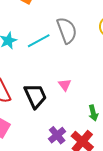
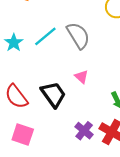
gray semicircle: (67, 30) -> (78, 35), moved

